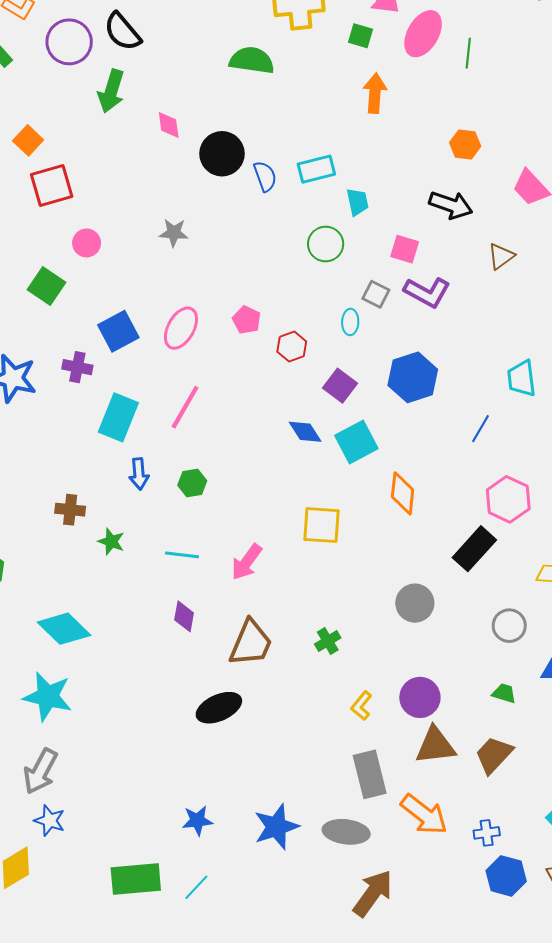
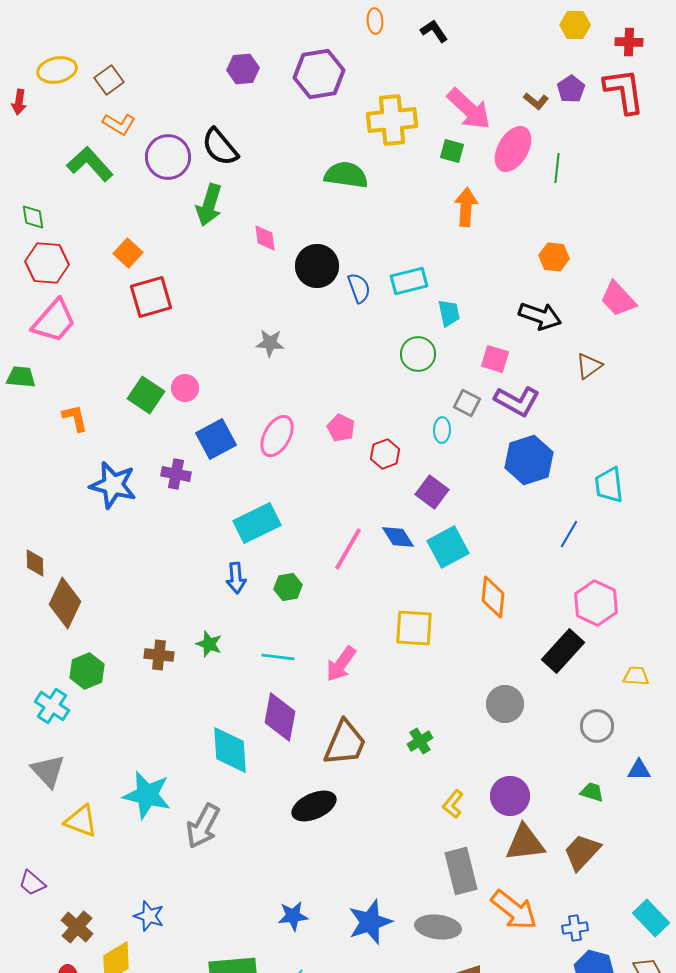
pink circle: (87, 243) -> (185, 388), moved
blue hexagon: (413, 377) -> (529, 460), moved
pink line: (185, 407) -> (348, 549), moved
cyan rectangle: (118, 417) -> (257, 523), moved, turned 42
brown cross: (70, 510) -> (159, 655), moved
purple diamond: (184, 616) -> (280, 717), size x1.6
cyan diamond: (64, 629) -> (230, 750), moved, turned 42
gray arrow: (40, 771) -> (203, 826), moved

